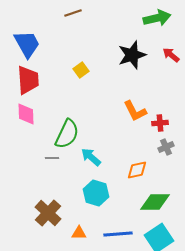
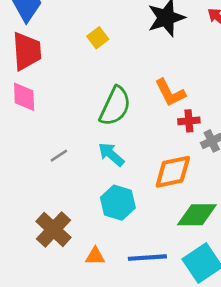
red cross: (160, 123) -> (189, 121), moved
green semicircle: (67, 134) -> (115, 106), moved
gray line: (52, 158) -> (59, 156), turned -32
orange diamond: (137, 170) -> (173, 172), size x1.4

